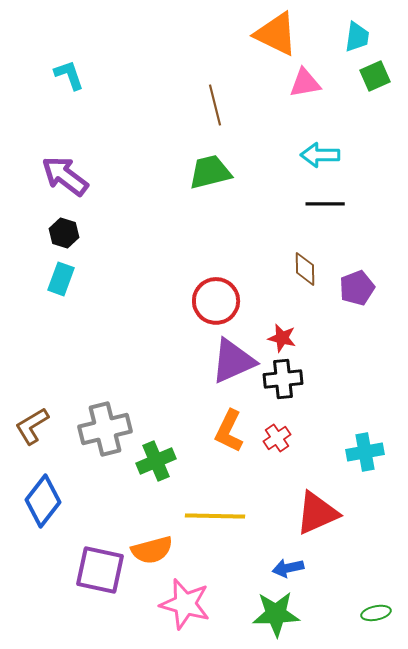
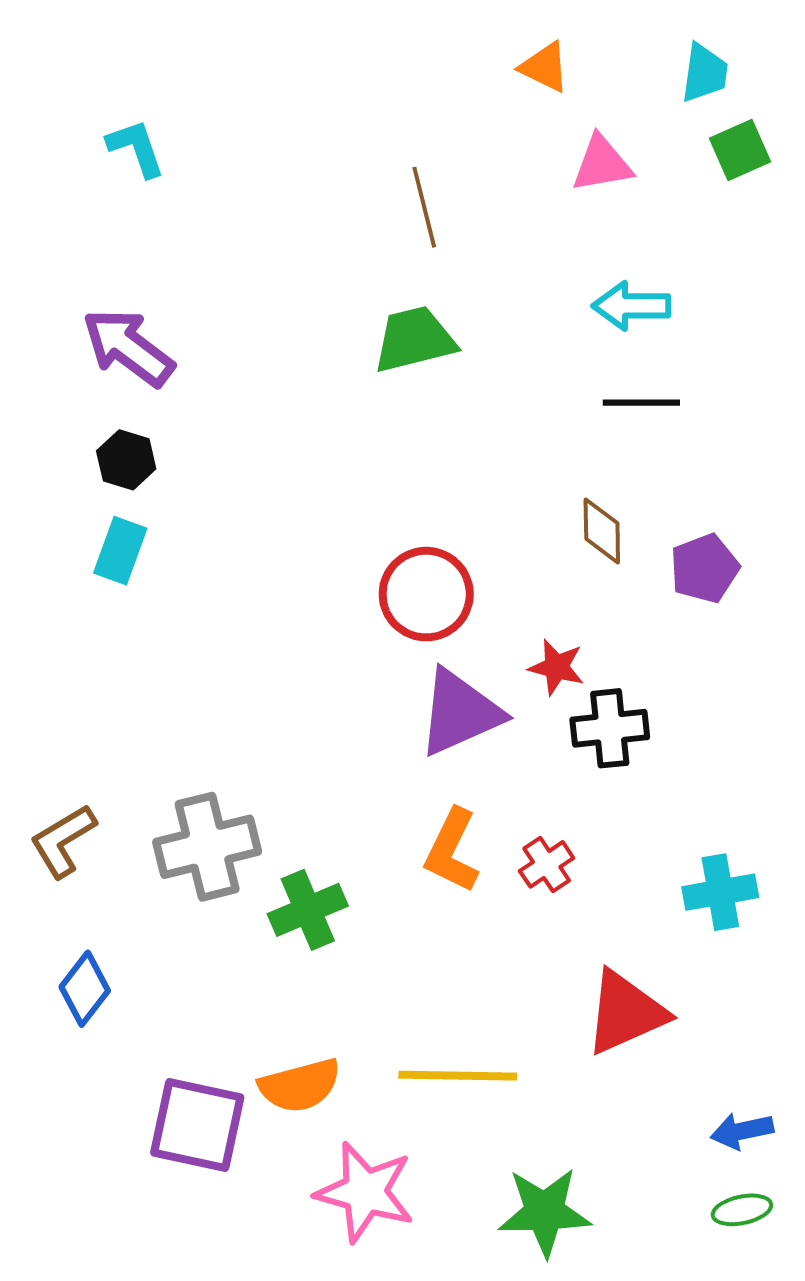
orange triangle: (276, 34) -> (545, 67), size x0.6
black cross: (283, 379) -> (610, 728), moved
blue diamond: (43, 501) -> (85, 989), size x0.7
yellow line: (215, 516) -> (458, 1076), moved
blue arrow: (288, 568) -> (742, 1131), moved

